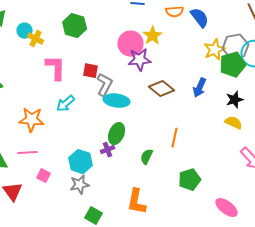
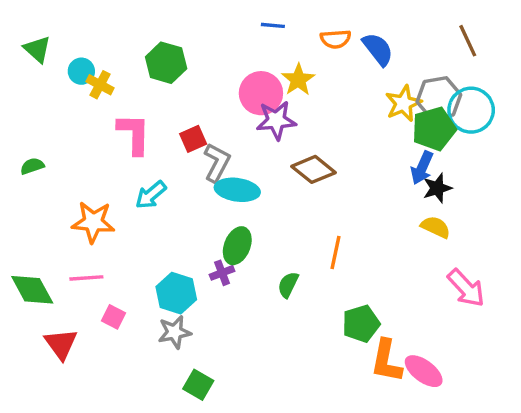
red square: (91, 71) -> (193, 139), turned -35
blue arrow: (200, 88) -> (422, 168), moved
orange L-shape: (137, 202) -> (386, 361), moved

